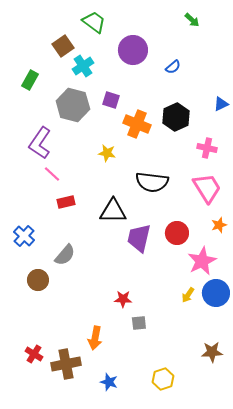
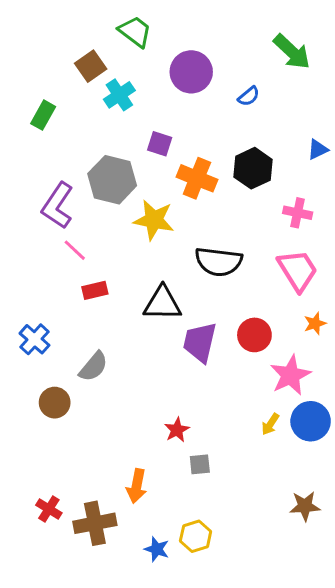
green arrow: (192, 20) -> (292, 52), moved, size x1.8
gray hexagon: (73, 105) -> (112, 180), moved
yellow star: (107, 153) -> (154, 220), size x1.6
red star: (123, 299) -> (177, 430), turned -30
yellow hexagon: (163, 379) -> (196, 536), moved

